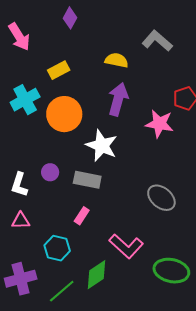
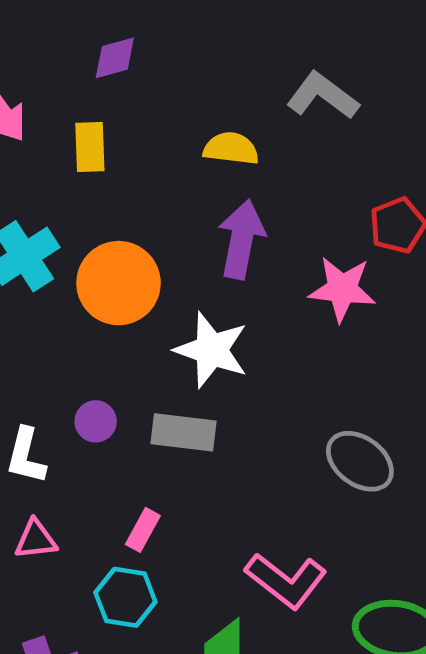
purple diamond: (70, 18) -> (115, 58), turned 50
yellow rectangle: (59, 70) -> (90, 147), moved, turned -60
pink rectangle: (82, 216) -> (143, 530), moved

